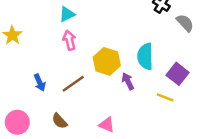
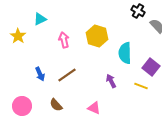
cyan triangle: (67, 14) -> (40, 19), moved
yellow hexagon: (107, 61) -> (97, 36), moved
purple arrow: (128, 81) -> (111, 81), moved

